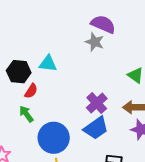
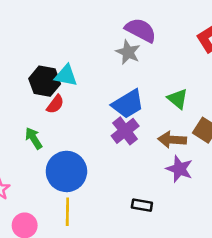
black hexagon: (19, 72) -> (45, 81), moved
red semicircle: (31, 91) -> (55, 104), moved
blue trapezoid: (96, 128) -> (128, 104), moved

